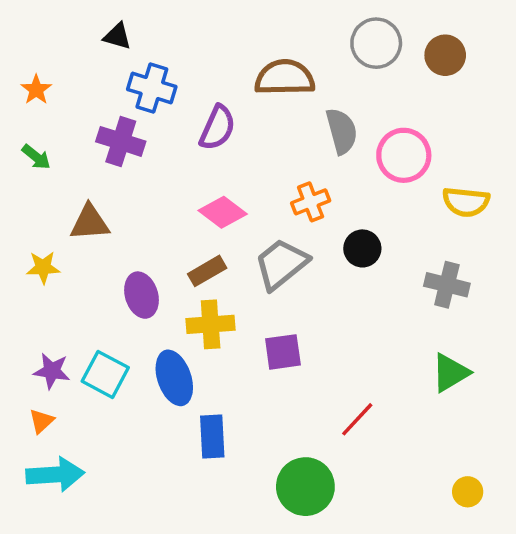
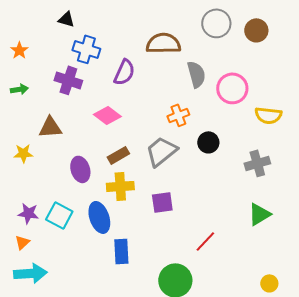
green arrow: (36, 157) -> (19, 89), turned -48
pink diamond: (223, 212) -> (107, 115), moved
gray cross: (447, 285) -> (257, 163), turned -30

